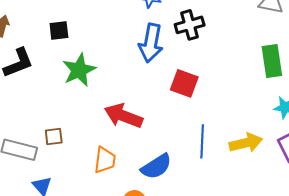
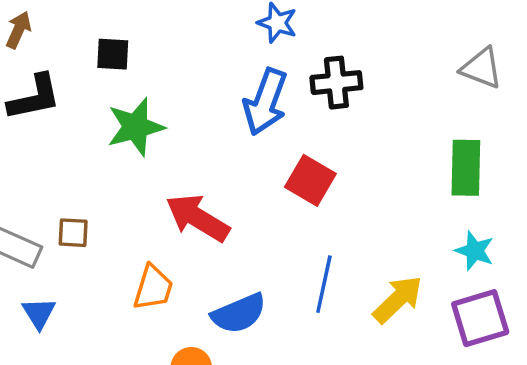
yellow arrow: (246, 143) -> (398, 299), turned -40

